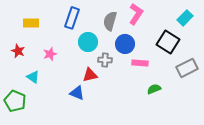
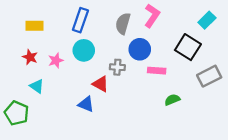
cyan circle: (88, 42) -> (84, 50), moved
red star: (18, 51) -> (30, 57), moved
red triangle: (90, 75) -> (101, 84), turned 42

